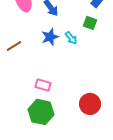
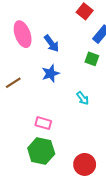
cyan arrow: (71, 38) -> (83, 98), moved
red circle: (90, 104) -> (85, 164), moved

